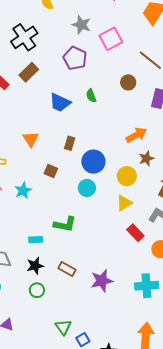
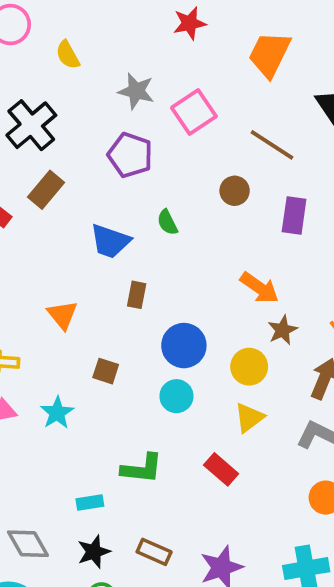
orange arrow: (136, 135) -> (259, 288), turned 70
brown rectangle: (70, 143) -> (137, 295), moved
red rectangle: (135, 233) -> (221, 469), moved

